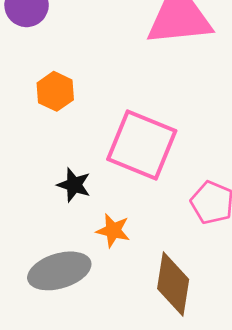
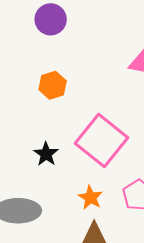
orange star: (113, 230) -> (91, 198), moved

